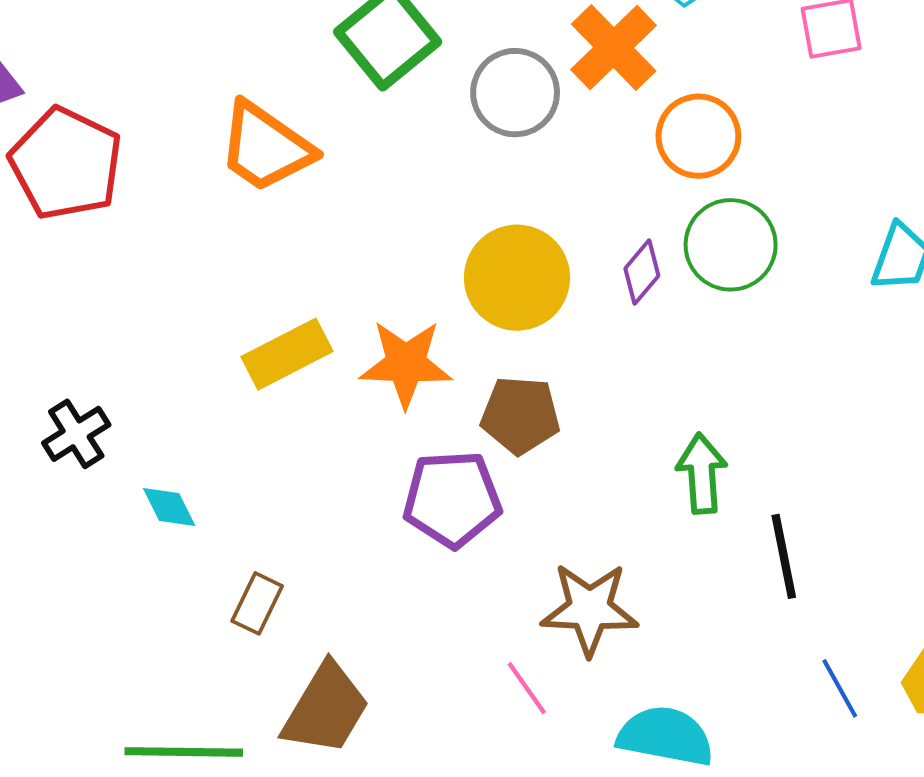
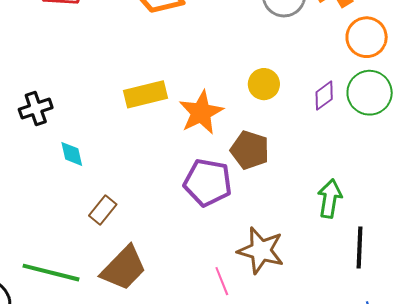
yellow circle: (517, 278) -> (264, 84), size x0.6
orange star: (406, 364) -> (201, 113), turned 30

